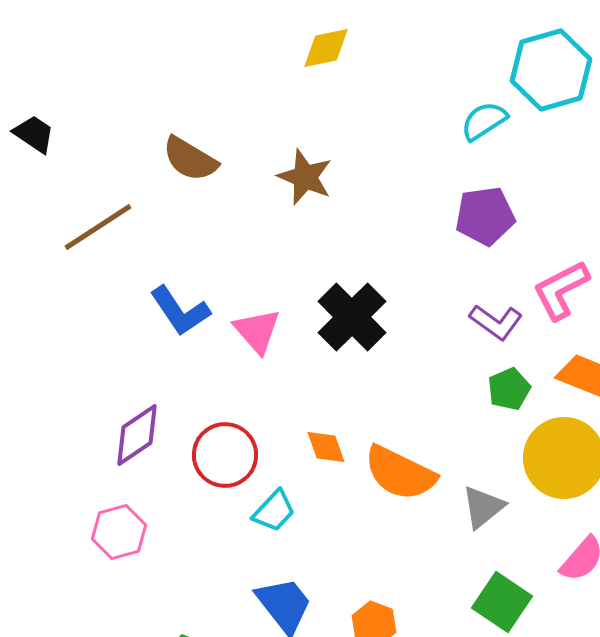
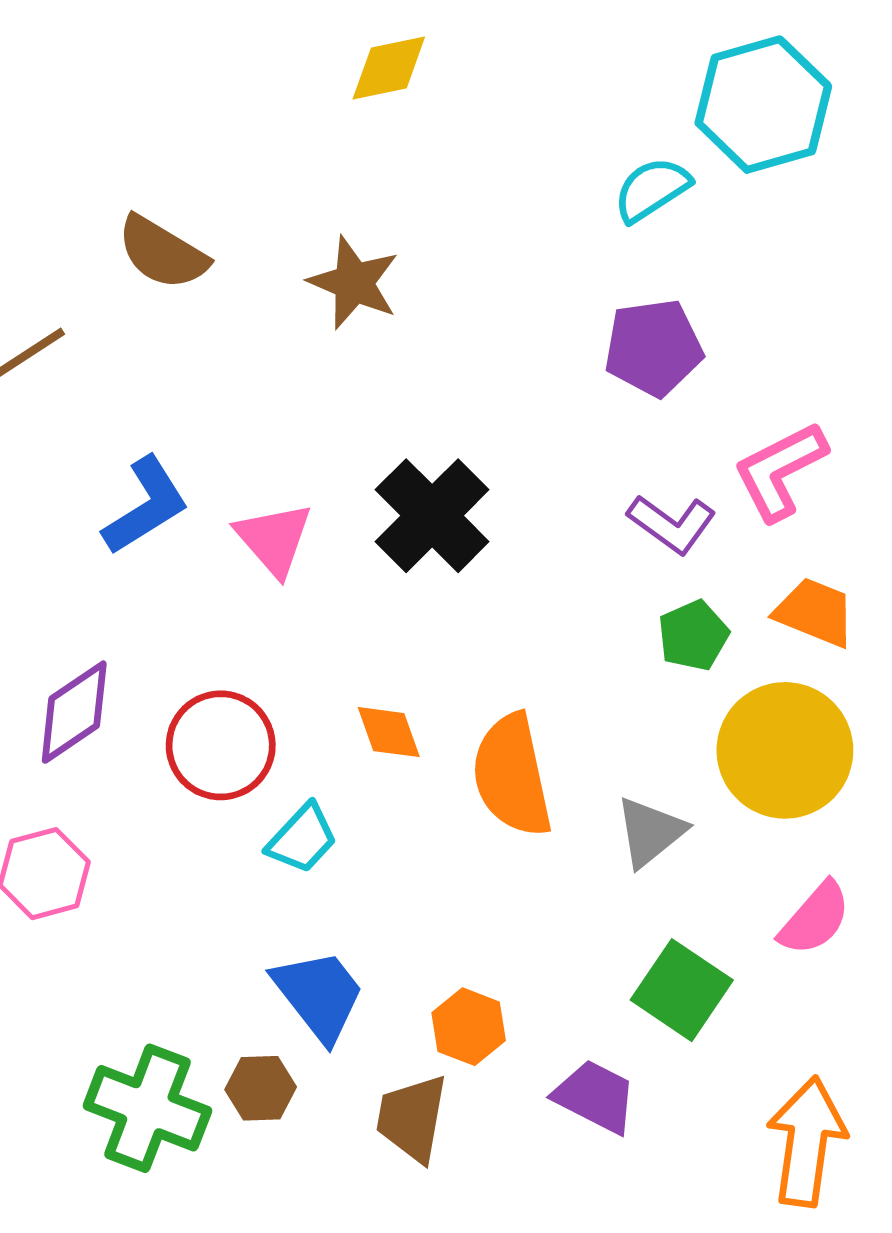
blue L-shape: (180, 311) -> (146, 506), turned -88
orange semicircle: (400, 473) -> (512, 775), turned 52

